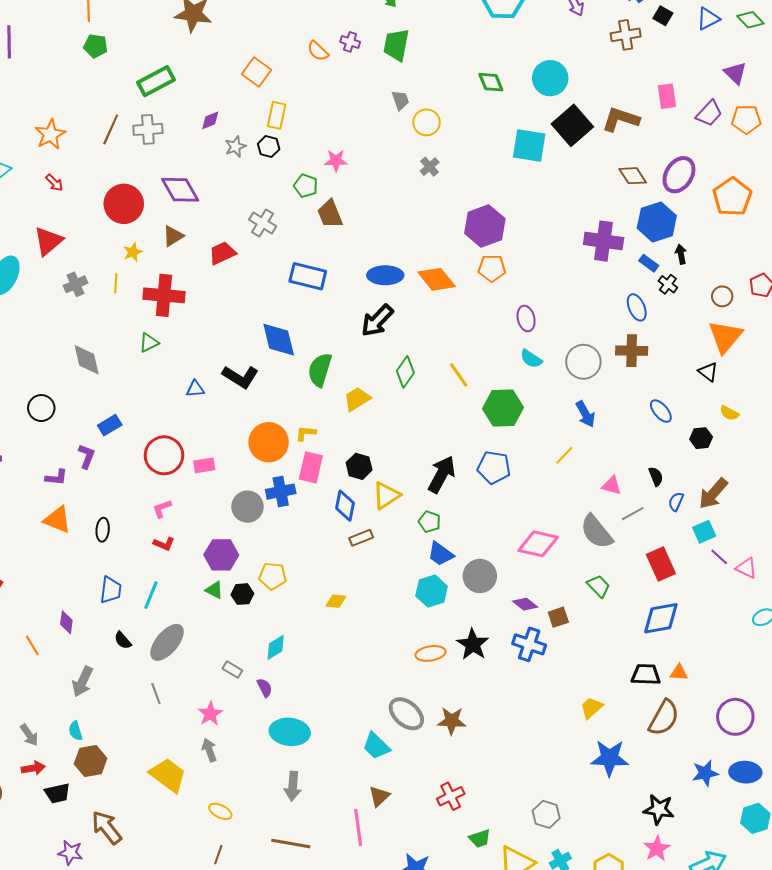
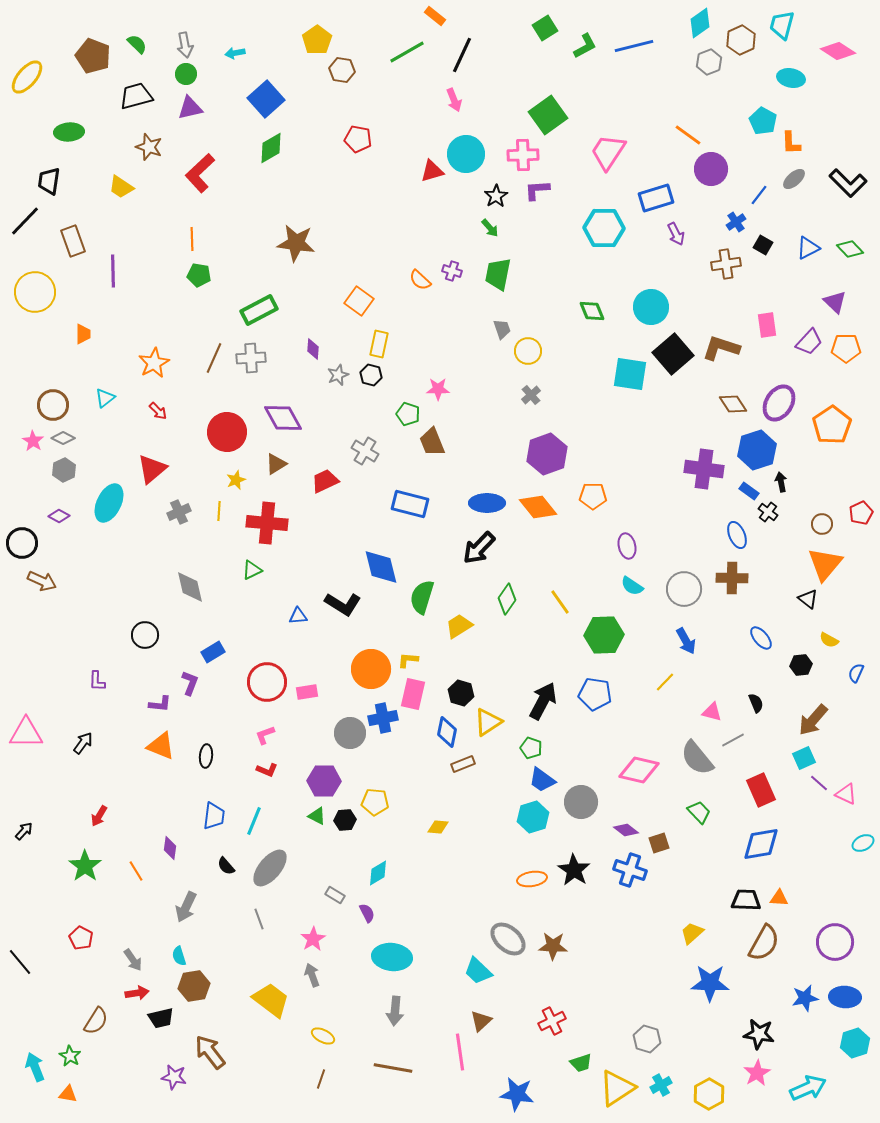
purple diamond: (210, 120) -> (313, 349), turned -65
purple hexagon: (485, 226) -> (547, 454), moved
blue semicircle: (676, 502) -> (856, 673), moved

